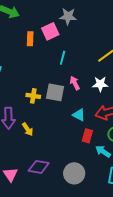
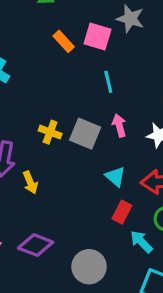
pink square: (50, 31) -> (97, 36), turned 30
orange rectangle: (30, 39) -> (64, 41), turned -56
cyan line: (63, 58) -> (108, 82), turned -40

